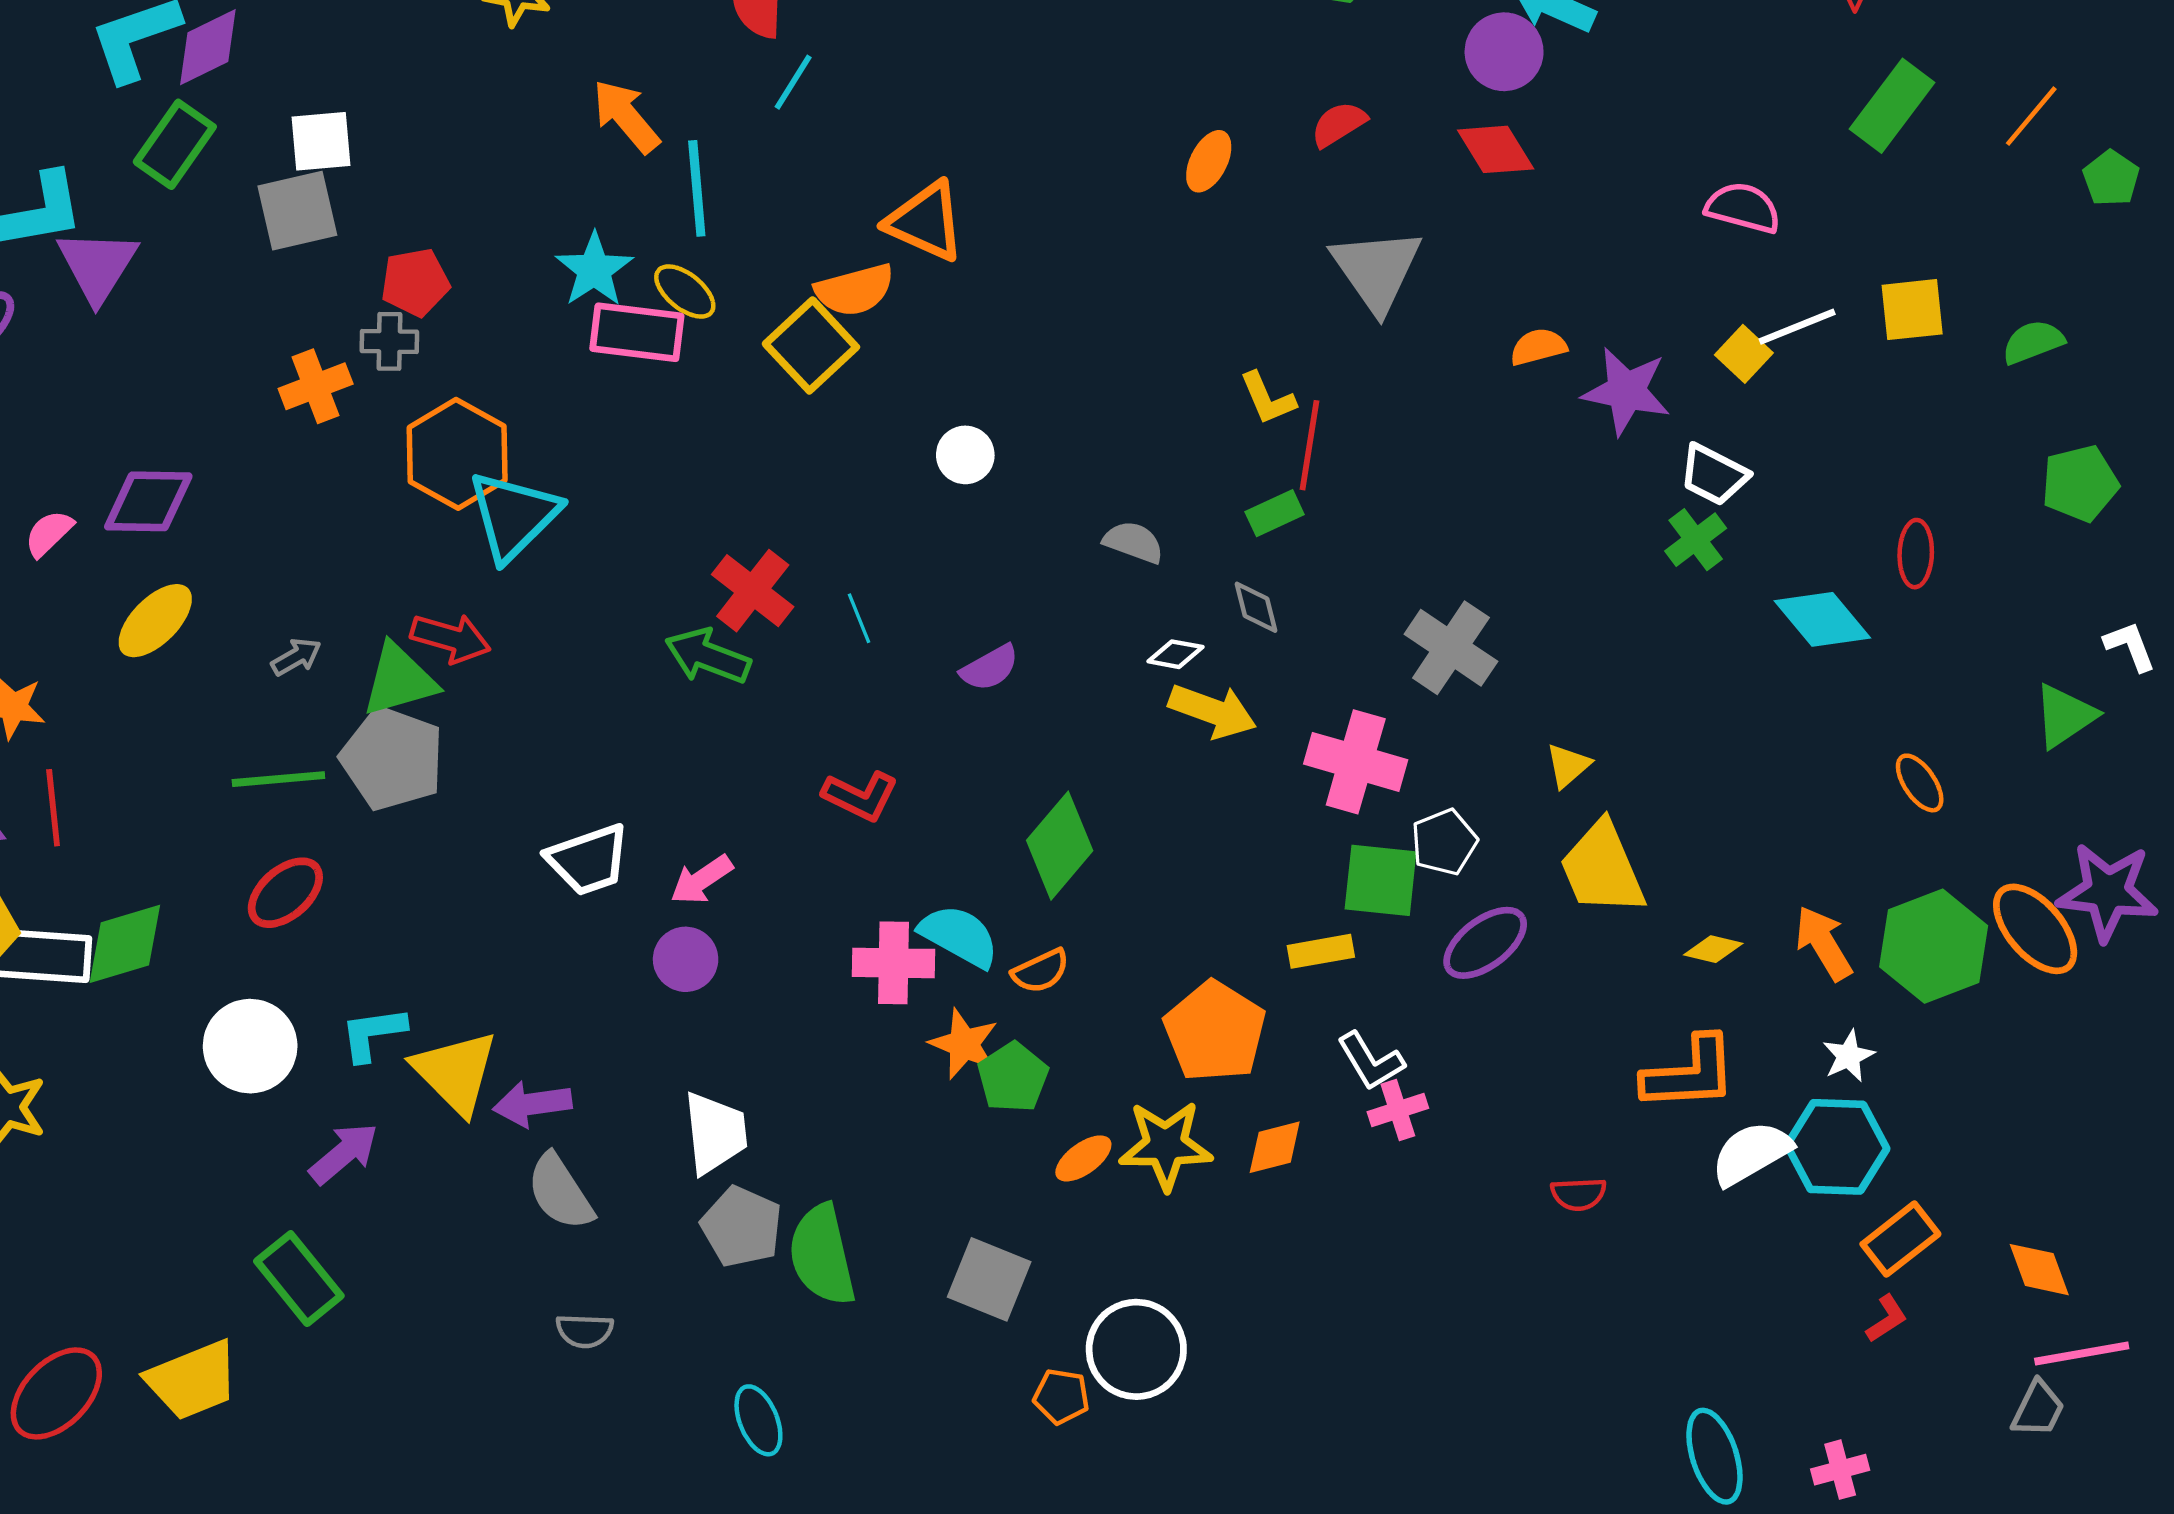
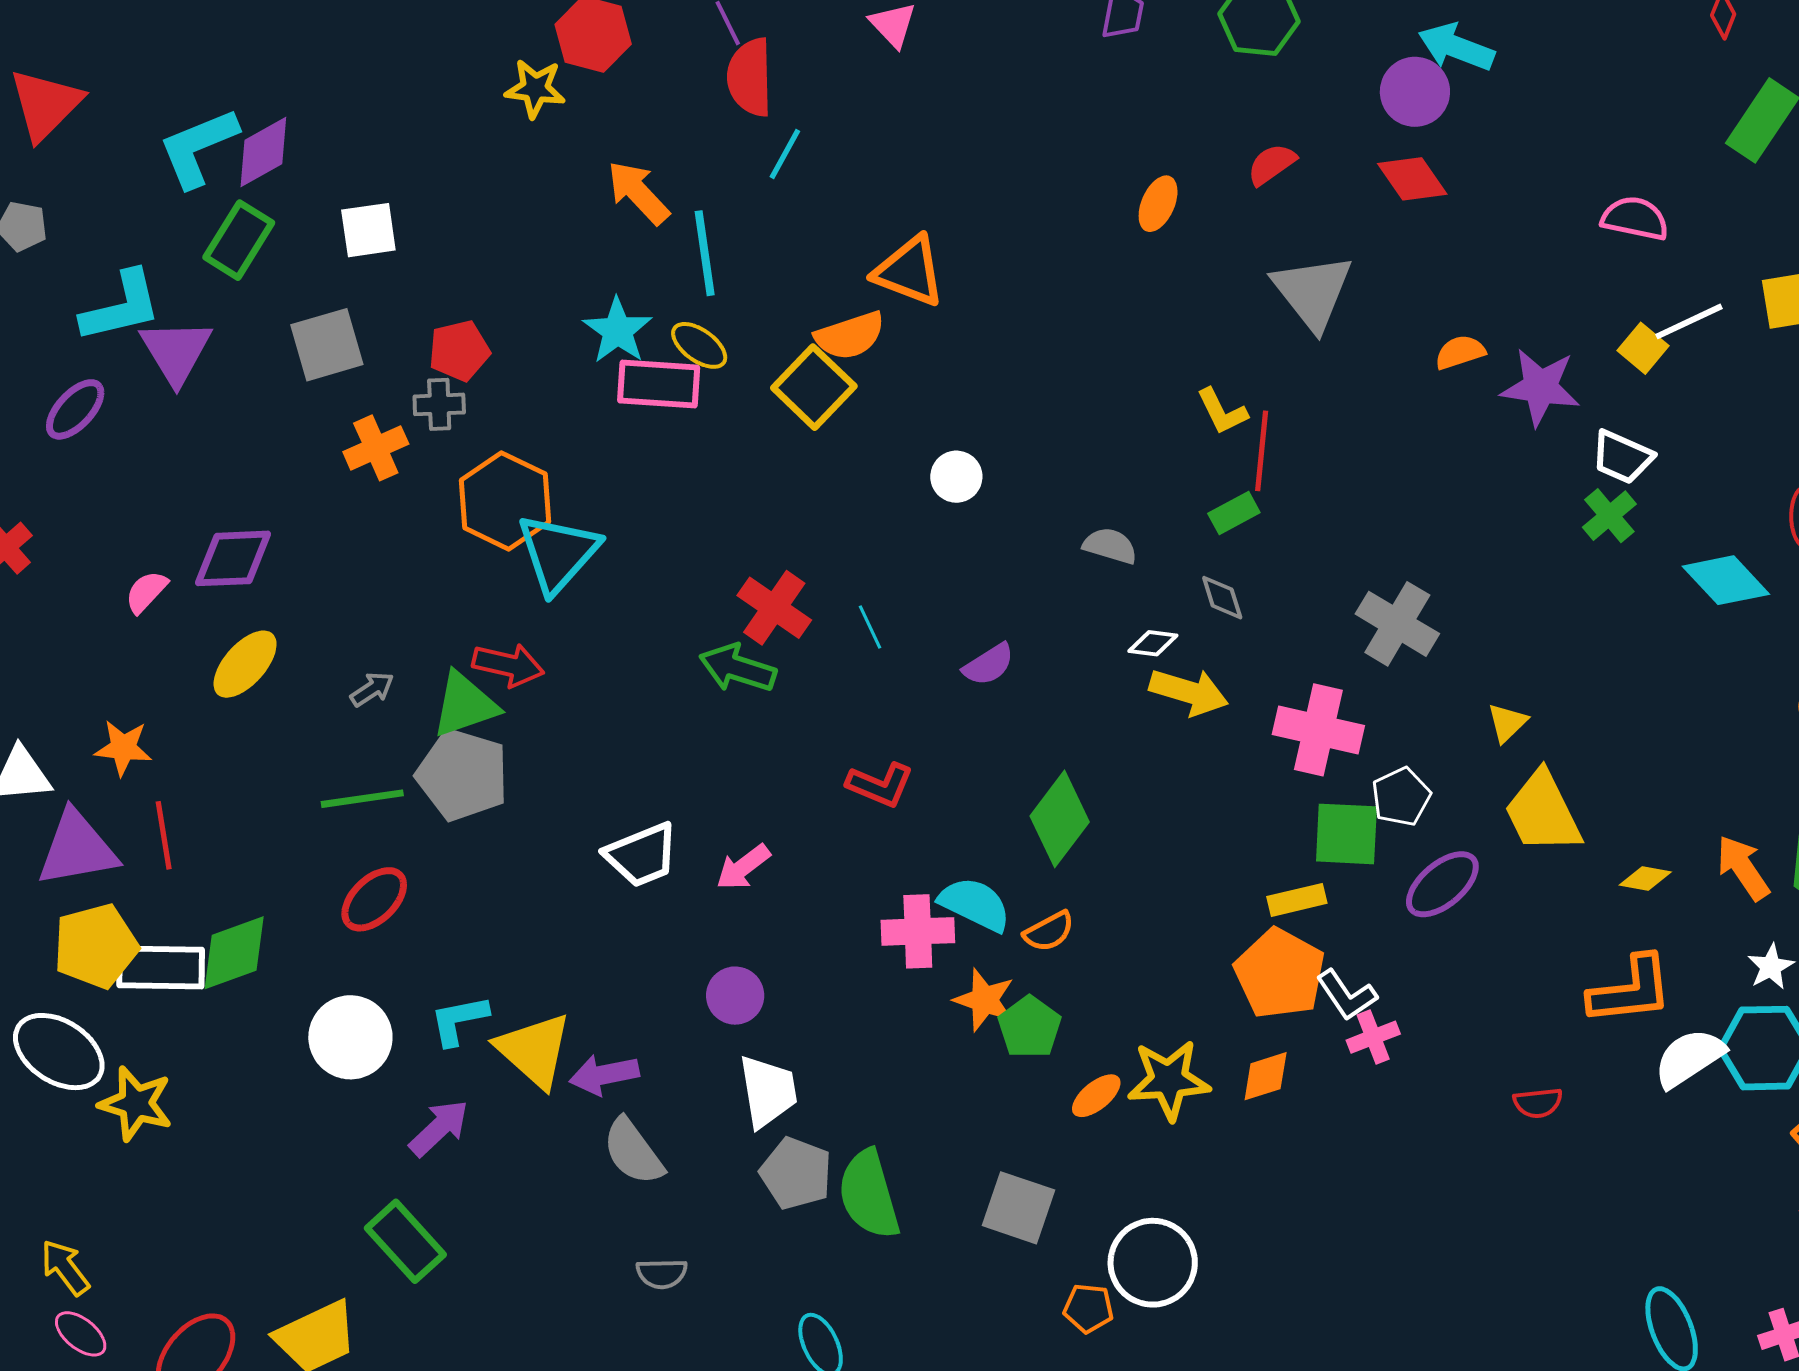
gray square: (297, 211) -> (327, 345), moved
purple circle: (686, 959) -> (735, 996), moved
orange pentagon: (1215, 1031) -> (1280, 974), moved

